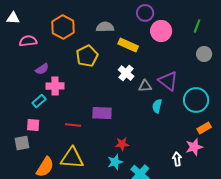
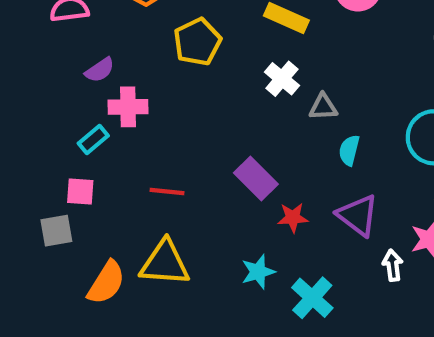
purple triangle: (168, 81) -> (358, 215), moved
purple rectangle: (102, 113) -> (256, 178), moved, turned 42
red star: (122, 144) -> (293, 218), moved

